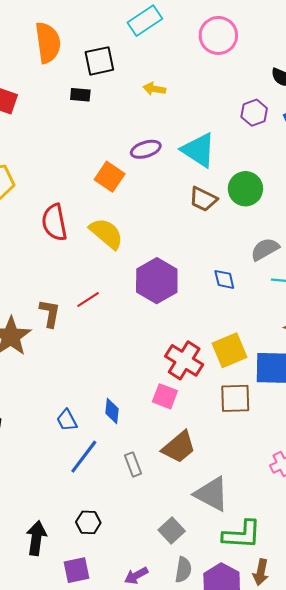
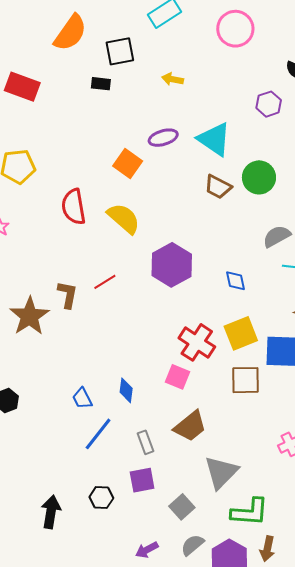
orange semicircle: (48, 43) -> (70, 33), turned 42
blue diamond: (224, 279) -> (236, 281), moved
gray triangle: (212, 494) -> (221, 472), turned 45
purple square: (77, 570) -> (142, 480), moved
gray semicircle: (183, 570) -> (192, 545), turned -140

